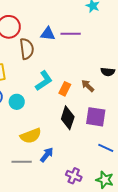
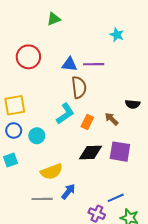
brown semicircle: (27, 49) -> (79, 87), moved
black diamond: (68, 118) -> (91, 153), turned 70
blue line: (106, 148) -> (116, 198), moved, turned -49

